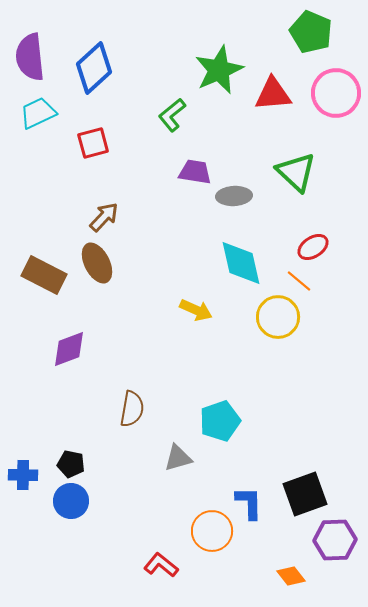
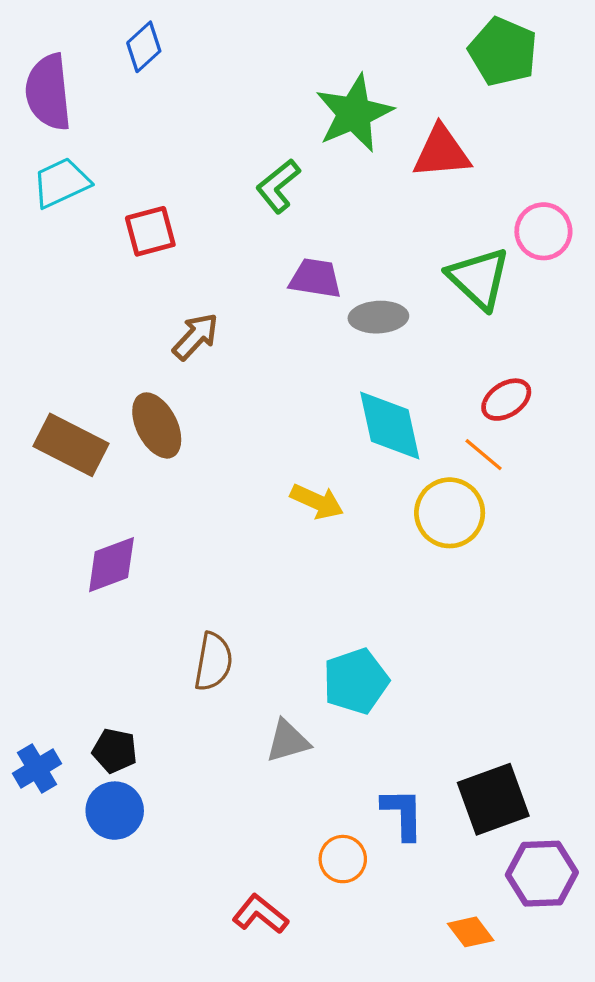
blue diamond: (94, 68) -> (144, 47), moved, size x0.6
pink circle: (336, 93) -> (543, 231), moved, size x0.7
brown arrow: (104, 217) -> (196, 336), moved
blue cross: (23, 475) -> (37, 768), turned -32
orange circle: (212, 531) -> (343, 859), size x0.7

